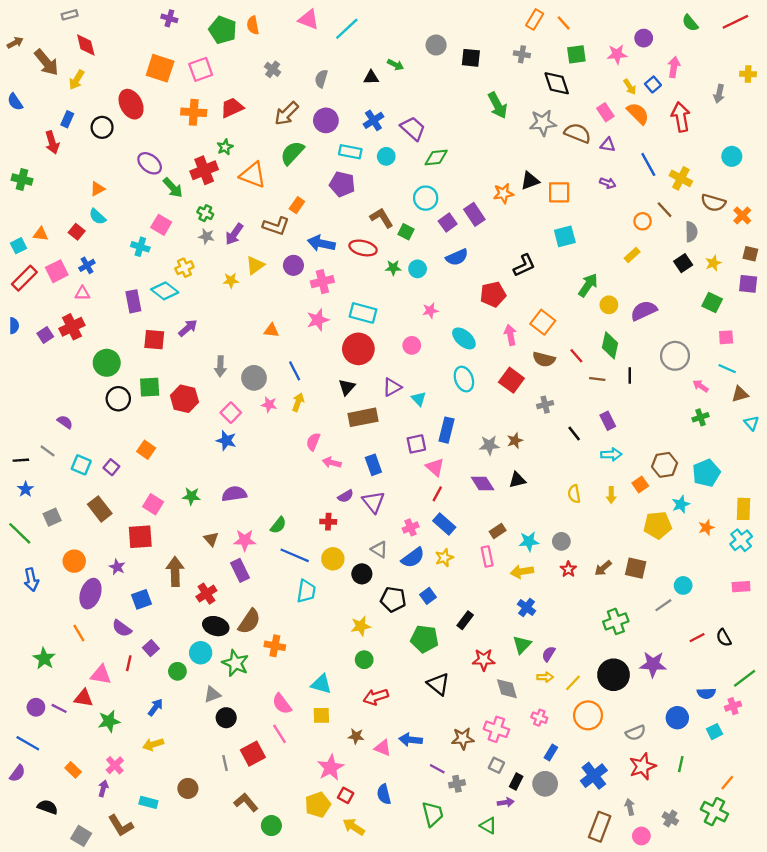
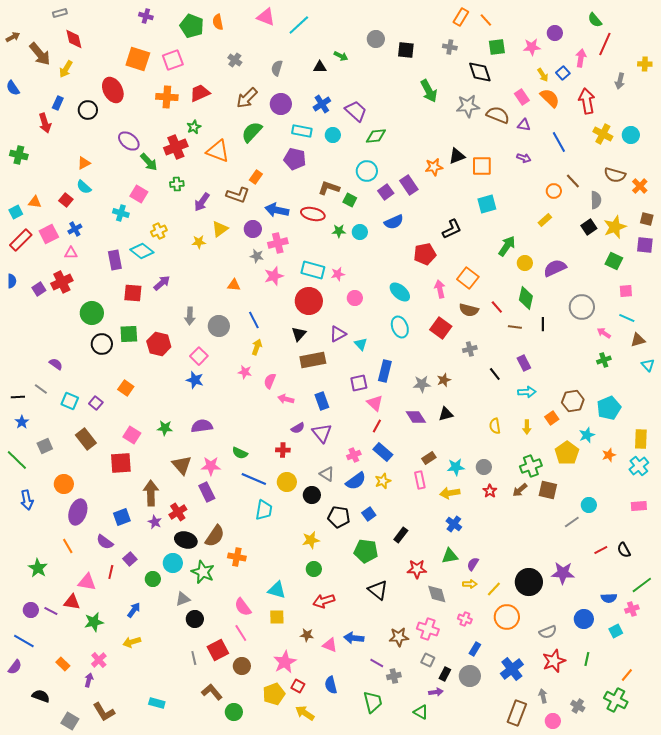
red line: (735, 22) -> (605, 44), moved, turned -40
yellow cross: (681, 178) -> (603, 134), moved
green cross: (205, 213) -> (177, 184), turned -32
brown L-shape: (382, 218) -> (329, 188), turned -40
gray star: (206, 236) -> (257, 256), moved
yellow star: (713, 263) -> (615, 227), size x1.6
pink star: (430, 311) -> (338, 274), moved
pink star: (269, 405) -> (245, 372), moved
green semicircle: (278, 525) -> (240, 453), turned 77
yellow pentagon: (658, 525) -> (567, 453), turned -30
brown triangle: (211, 539) -> (182, 465), size x1.5
purple star: (117, 567) -> (155, 522), moved
green cross: (616, 621) -> (531, 466), moved
green triangle: (522, 645) -> (450, 556), turned 36
brown circle: (188, 788) -> (242, 666), moved
cyan rectangle: (148, 802) -> (157, 703), moved

